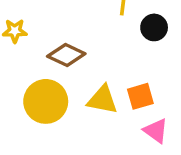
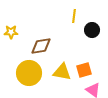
brown diamond: (66, 55) -> (41, 46), turned -35

